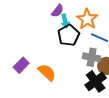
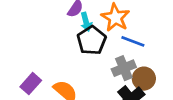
gray cross: (92, 57) -> (124, 68), turned -30

